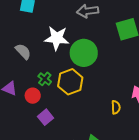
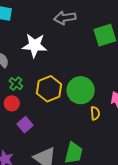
green circle: (84, 53) -> (81, 90), moved
green cross: (45, 79) -> (16, 84), moved

